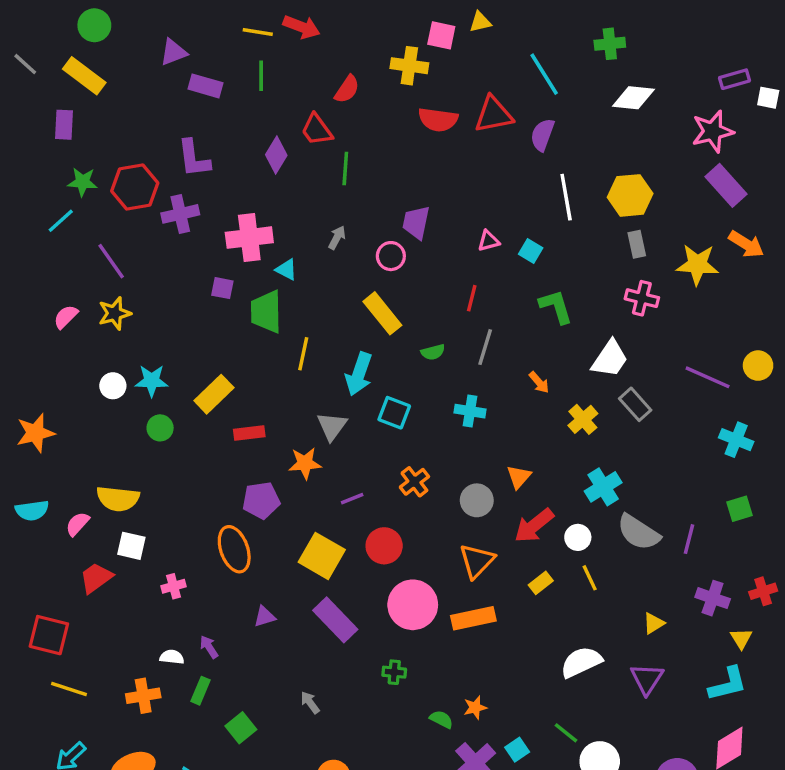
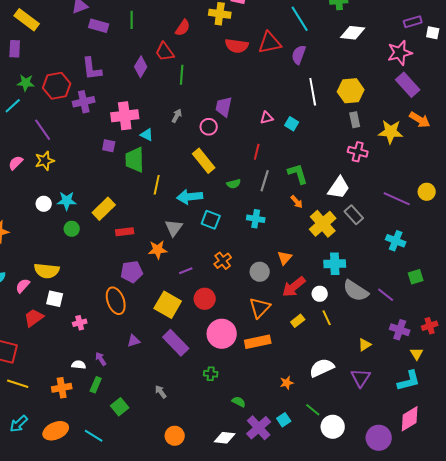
green L-shape: (556, 307) -> (298, 174), moved
cyan arrow: (359, 374) -> (190, 197), turned 65
yellow cross: (583, 419) -> (323, 224), size x1.5
cyan cross: (736, 440) -> (396, 241), moved
cyan cross: (603, 487) -> (335, 264), turned 30
purple line: (689, 539) -> (386, 295), turned -66
orange star: (475, 708) -> (287, 383), moved

